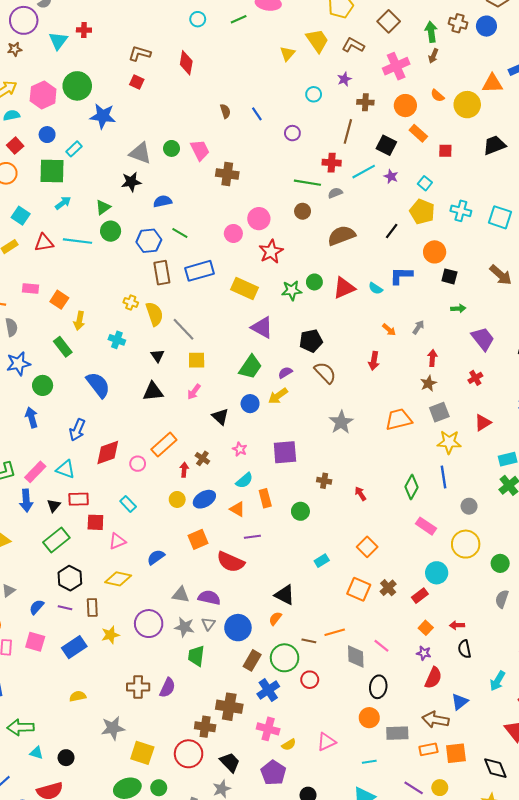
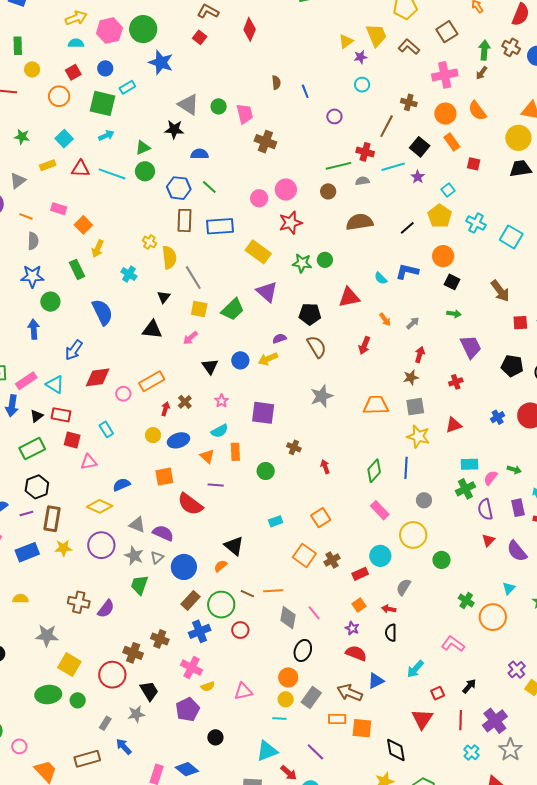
purple star: (344, 79) -> (361, 57), moved
orange semicircle: (437, 96) -> (477, 111), size x1.5
yellow circle: (467, 105) -> (518, 138), moved
green line: (307, 183) -> (338, 166), turned -35
red triangle: (344, 288) -> (349, 297), moved
green trapezoid: (250, 367) -> (233, 309), moved
yellow diamond: (118, 579) -> (100, 506), moved
gray semicircle: (502, 599) -> (404, 587), moved
brown rectangle: (92, 607) -> (52, 519), size x1.4
purple line: (65, 608) -> (26, 514), turned -40
red semicircle: (433, 678) -> (356, 653), turned -105
brown cross: (229, 707) -> (160, 639), size x0.7
gray rectangle: (397, 733) -> (311, 697), turned -65
yellow circle: (440, 788) -> (286, 699), moved

